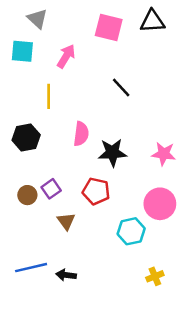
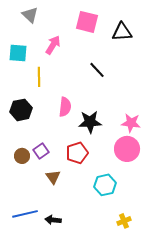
black triangle: (152, 21) -> (122, 32), moved
cyan square: (22, 51) -> (18, 53), moved
red pentagon: (96, 191) -> (77, 153), turned -30
pink circle: (160, 204) -> (127, 149), moved

